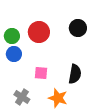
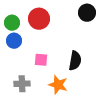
black circle: (78, 28) -> (87, 13), moved
gray cross: (22, 97) -> (22, 84), turned -35

